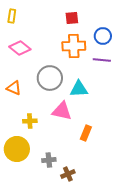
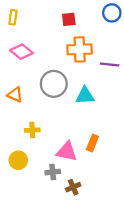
red square: (72, 18) -> (69, 19), moved
blue circle: (103, 36) -> (112, 13), moved
pink triangle: (62, 111) -> (67, 152), moved
yellow circle: (17, 149) -> (18, 160), size x0.7

